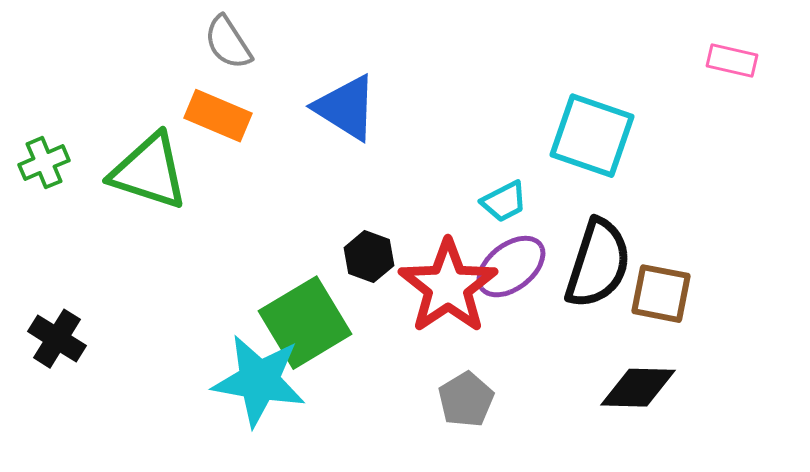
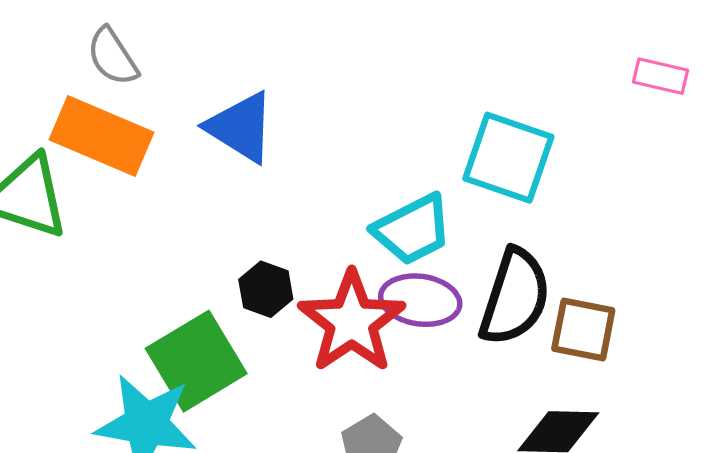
orange rectangle: (218, 116) -> (102, 136), size x1.4
cyan trapezoid: (504, 202) -> (413, 229), size x1.6
purple ellipse: (511, 267) -> (420, 300), turned 46

